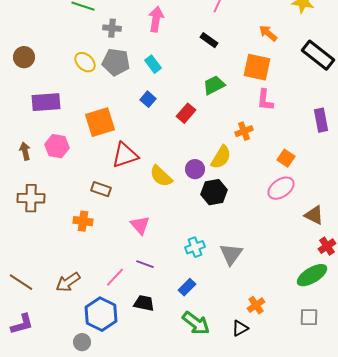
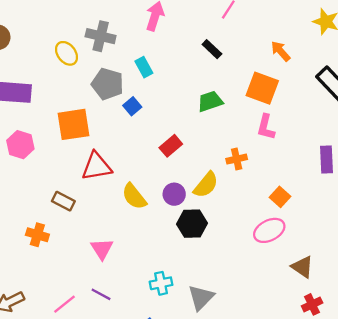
gray cross: (112, 28) -> (101, 36), moved, size x1.4
gray pentagon: (116, 62) -> (108, 84), moved
red rectangle: (186, 113) -> (171, 146), moved

